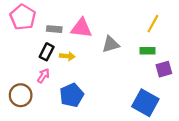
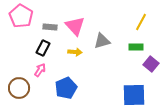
pink triangle: (81, 28) -> (75, 26), turned 40
yellow arrow: (67, 56) -> (75, 52), moved
purple square: (164, 69) -> (151, 64), turned -35
blue square: (145, 103) -> (134, 95), turned -30

